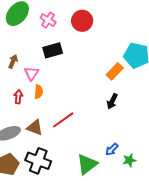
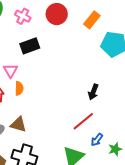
orange rectangle: (115, 71) -> (92, 20), moved
red line: (63, 120) -> (83, 121), moved

